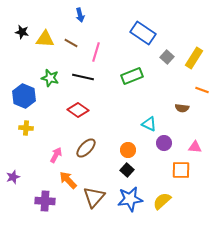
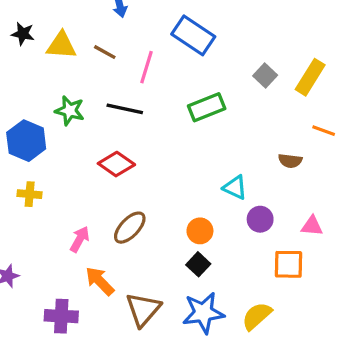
blue rectangle: (143, 33) -> (193, 35), moved

